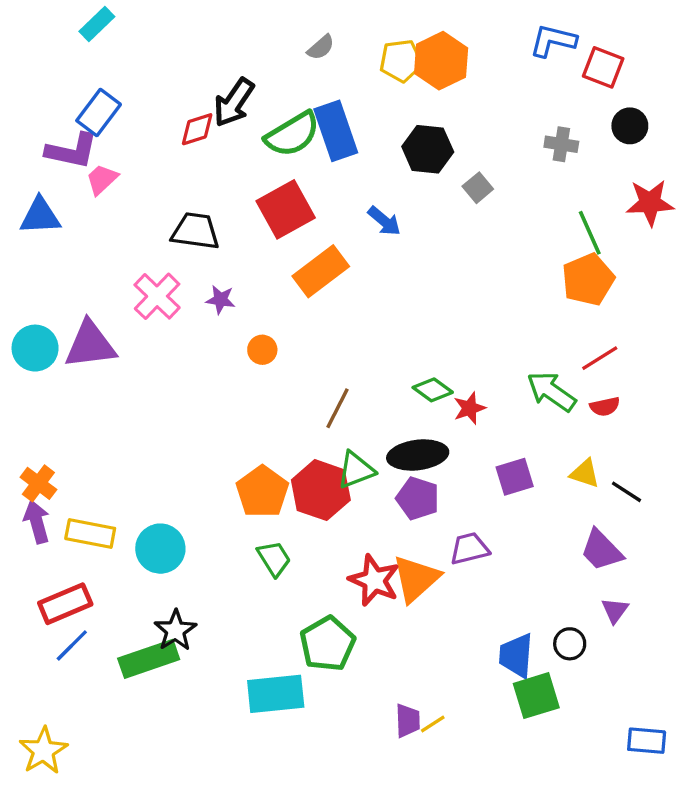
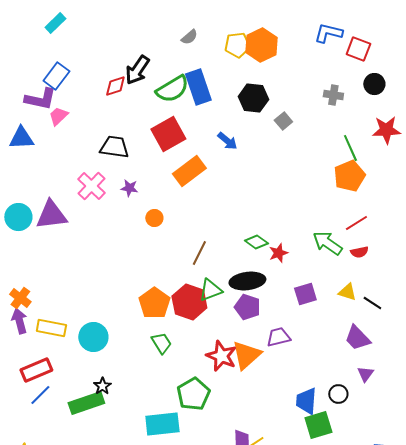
black star: (175, 630) -> (102, 386), size x0.7

